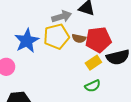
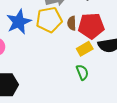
brown semicircle: (79, 38) -> (72, 23), turned 72
green semicircle: (93, 86) -> (82, 72), turned -91

